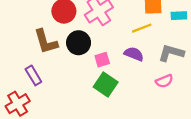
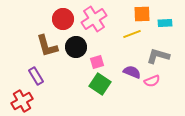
purple semicircle: (134, 54) -> (132, 72), moved

